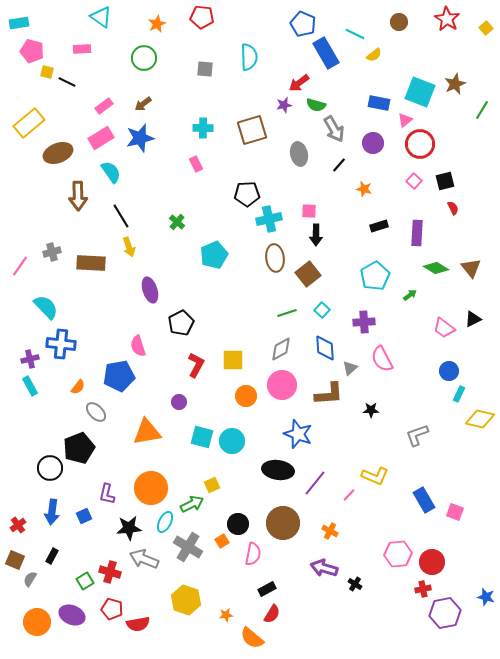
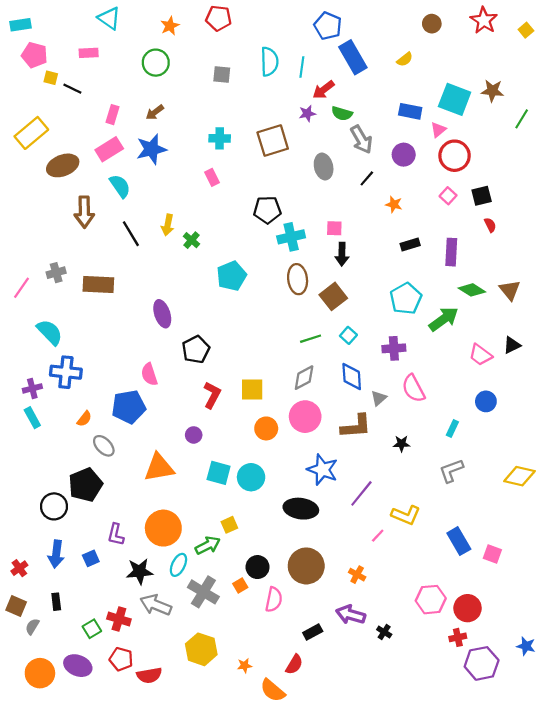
cyan line: (355, 34) -> (302, 67), moved, turned 72
brown star: (455, 84) -> (492, 91), turned 30
pink rectangle: (104, 106) -> (112, 115), turned -36
yellow arrow: (129, 247) -> (168, 225), moved, turned 30
green arrow: (410, 295) -> (444, 319), size x2.0
cyan rectangle: (459, 394) -> (452, 428), moved
yellow diamond: (480, 419) -> (519, 476), moved
purple line: (315, 483) -> (361, 493), moved
black rectangle: (52, 556) -> (56, 602), turned -35
black rectangle: (267, 589) -> (313, 632), moved

